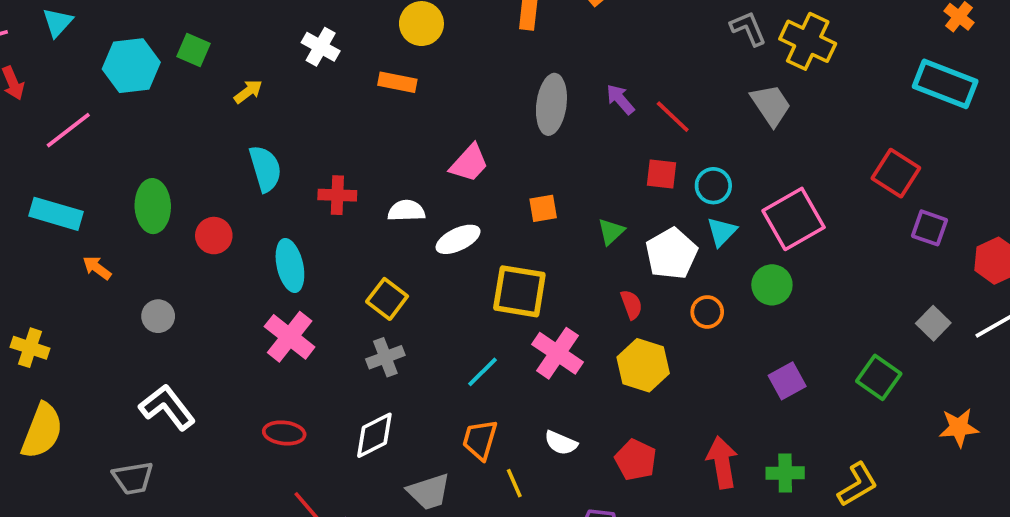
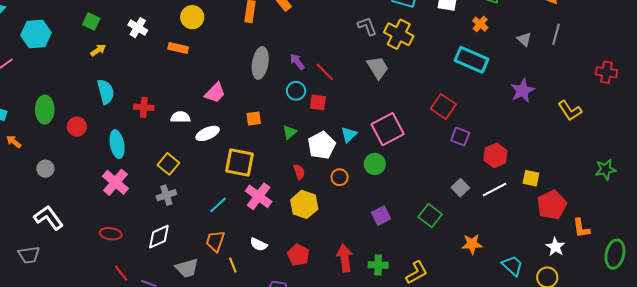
green square: (193, 50) -> (91, 21), moved
cyan circle: (713, 186) -> (296, 91), moved

